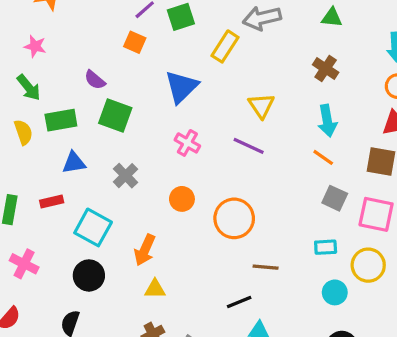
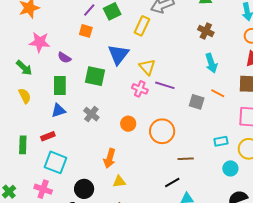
pink star: (35, 46) -> (40, 42), moved, size x1.5
yellow triangle: (261, 106) -> (147, 67), moved
green square: (115, 116) -> (95, 76), moved
green rectangle: (61, 120) -> (60, 85), moved, turned -72
pink cross: (187, 143) -> (140, 89), moved
orange line: (323, 157) -> (218, 93), moved
gray square: (335, 198) -> (197, 102), moved
cyan square: (93, 227) -> (56, 162), moved
pink cross: (24, 264) -> (43, 189), moved
black circle: (89, 275) -> (84, 189), moved

